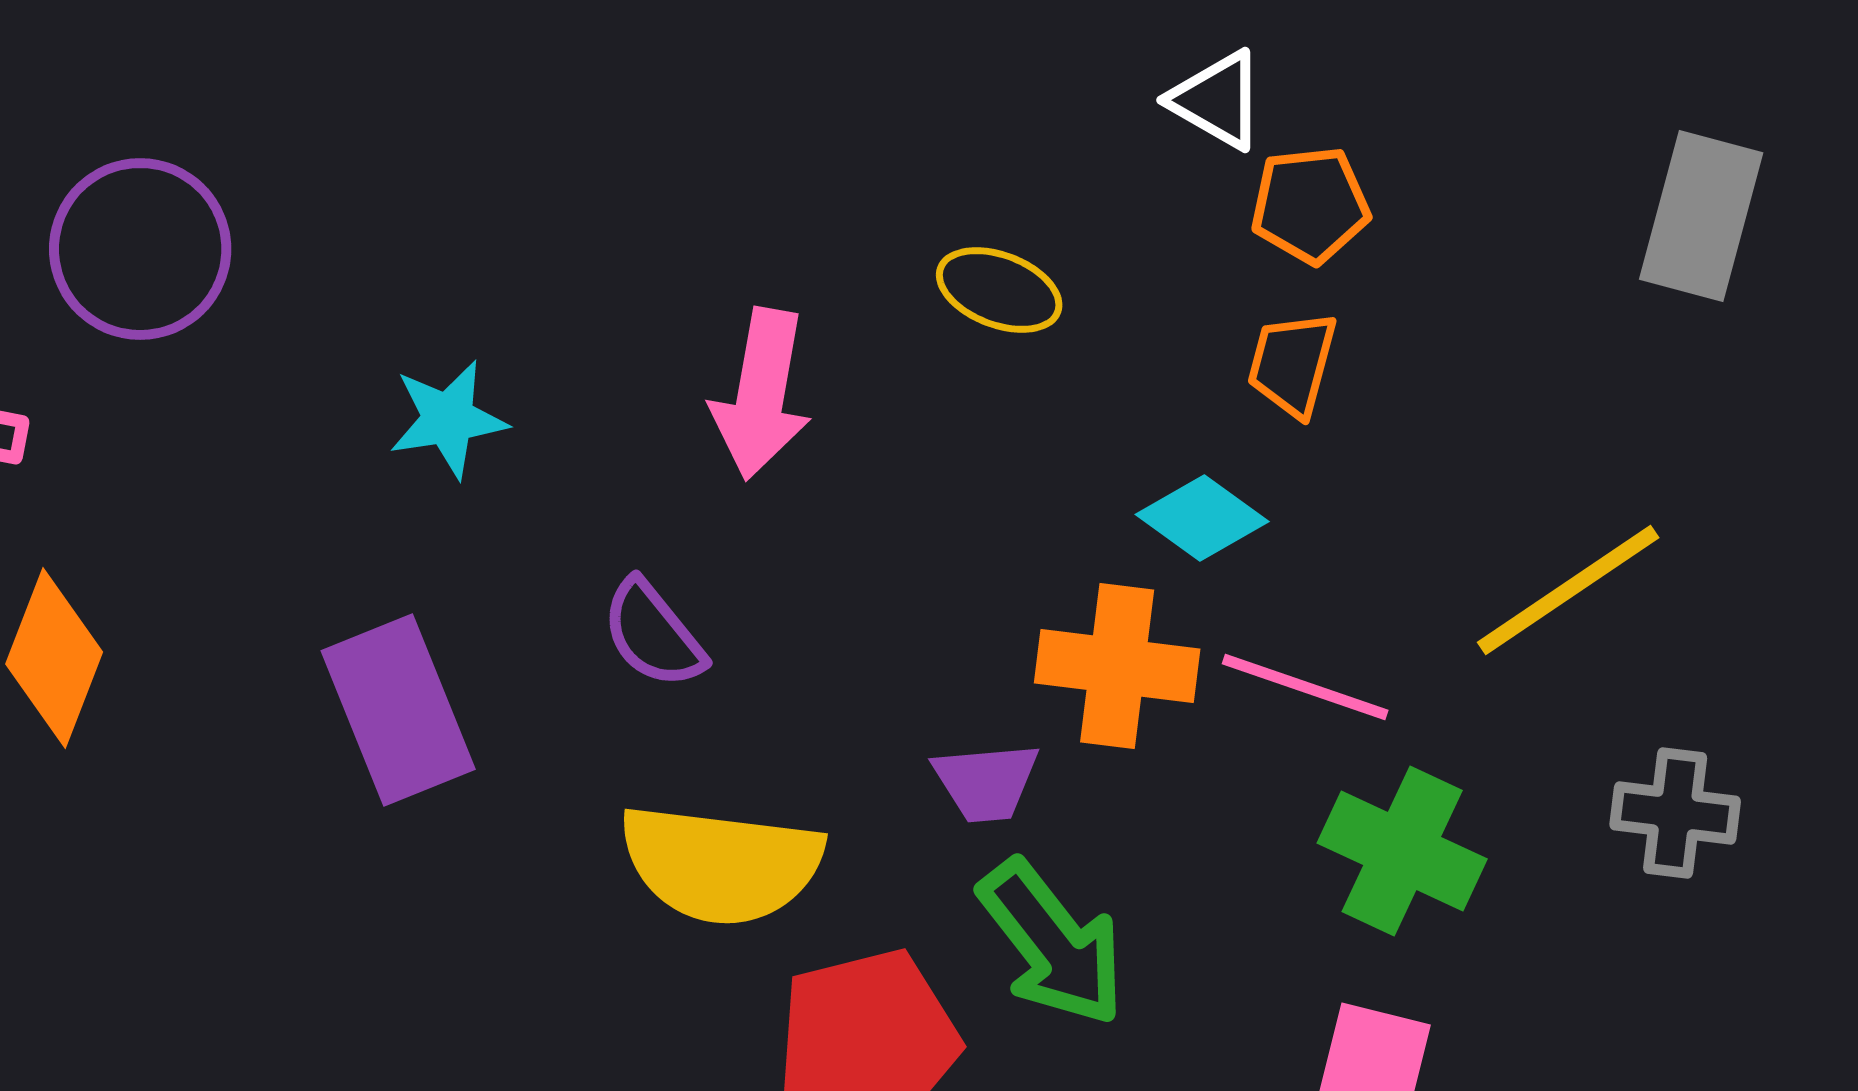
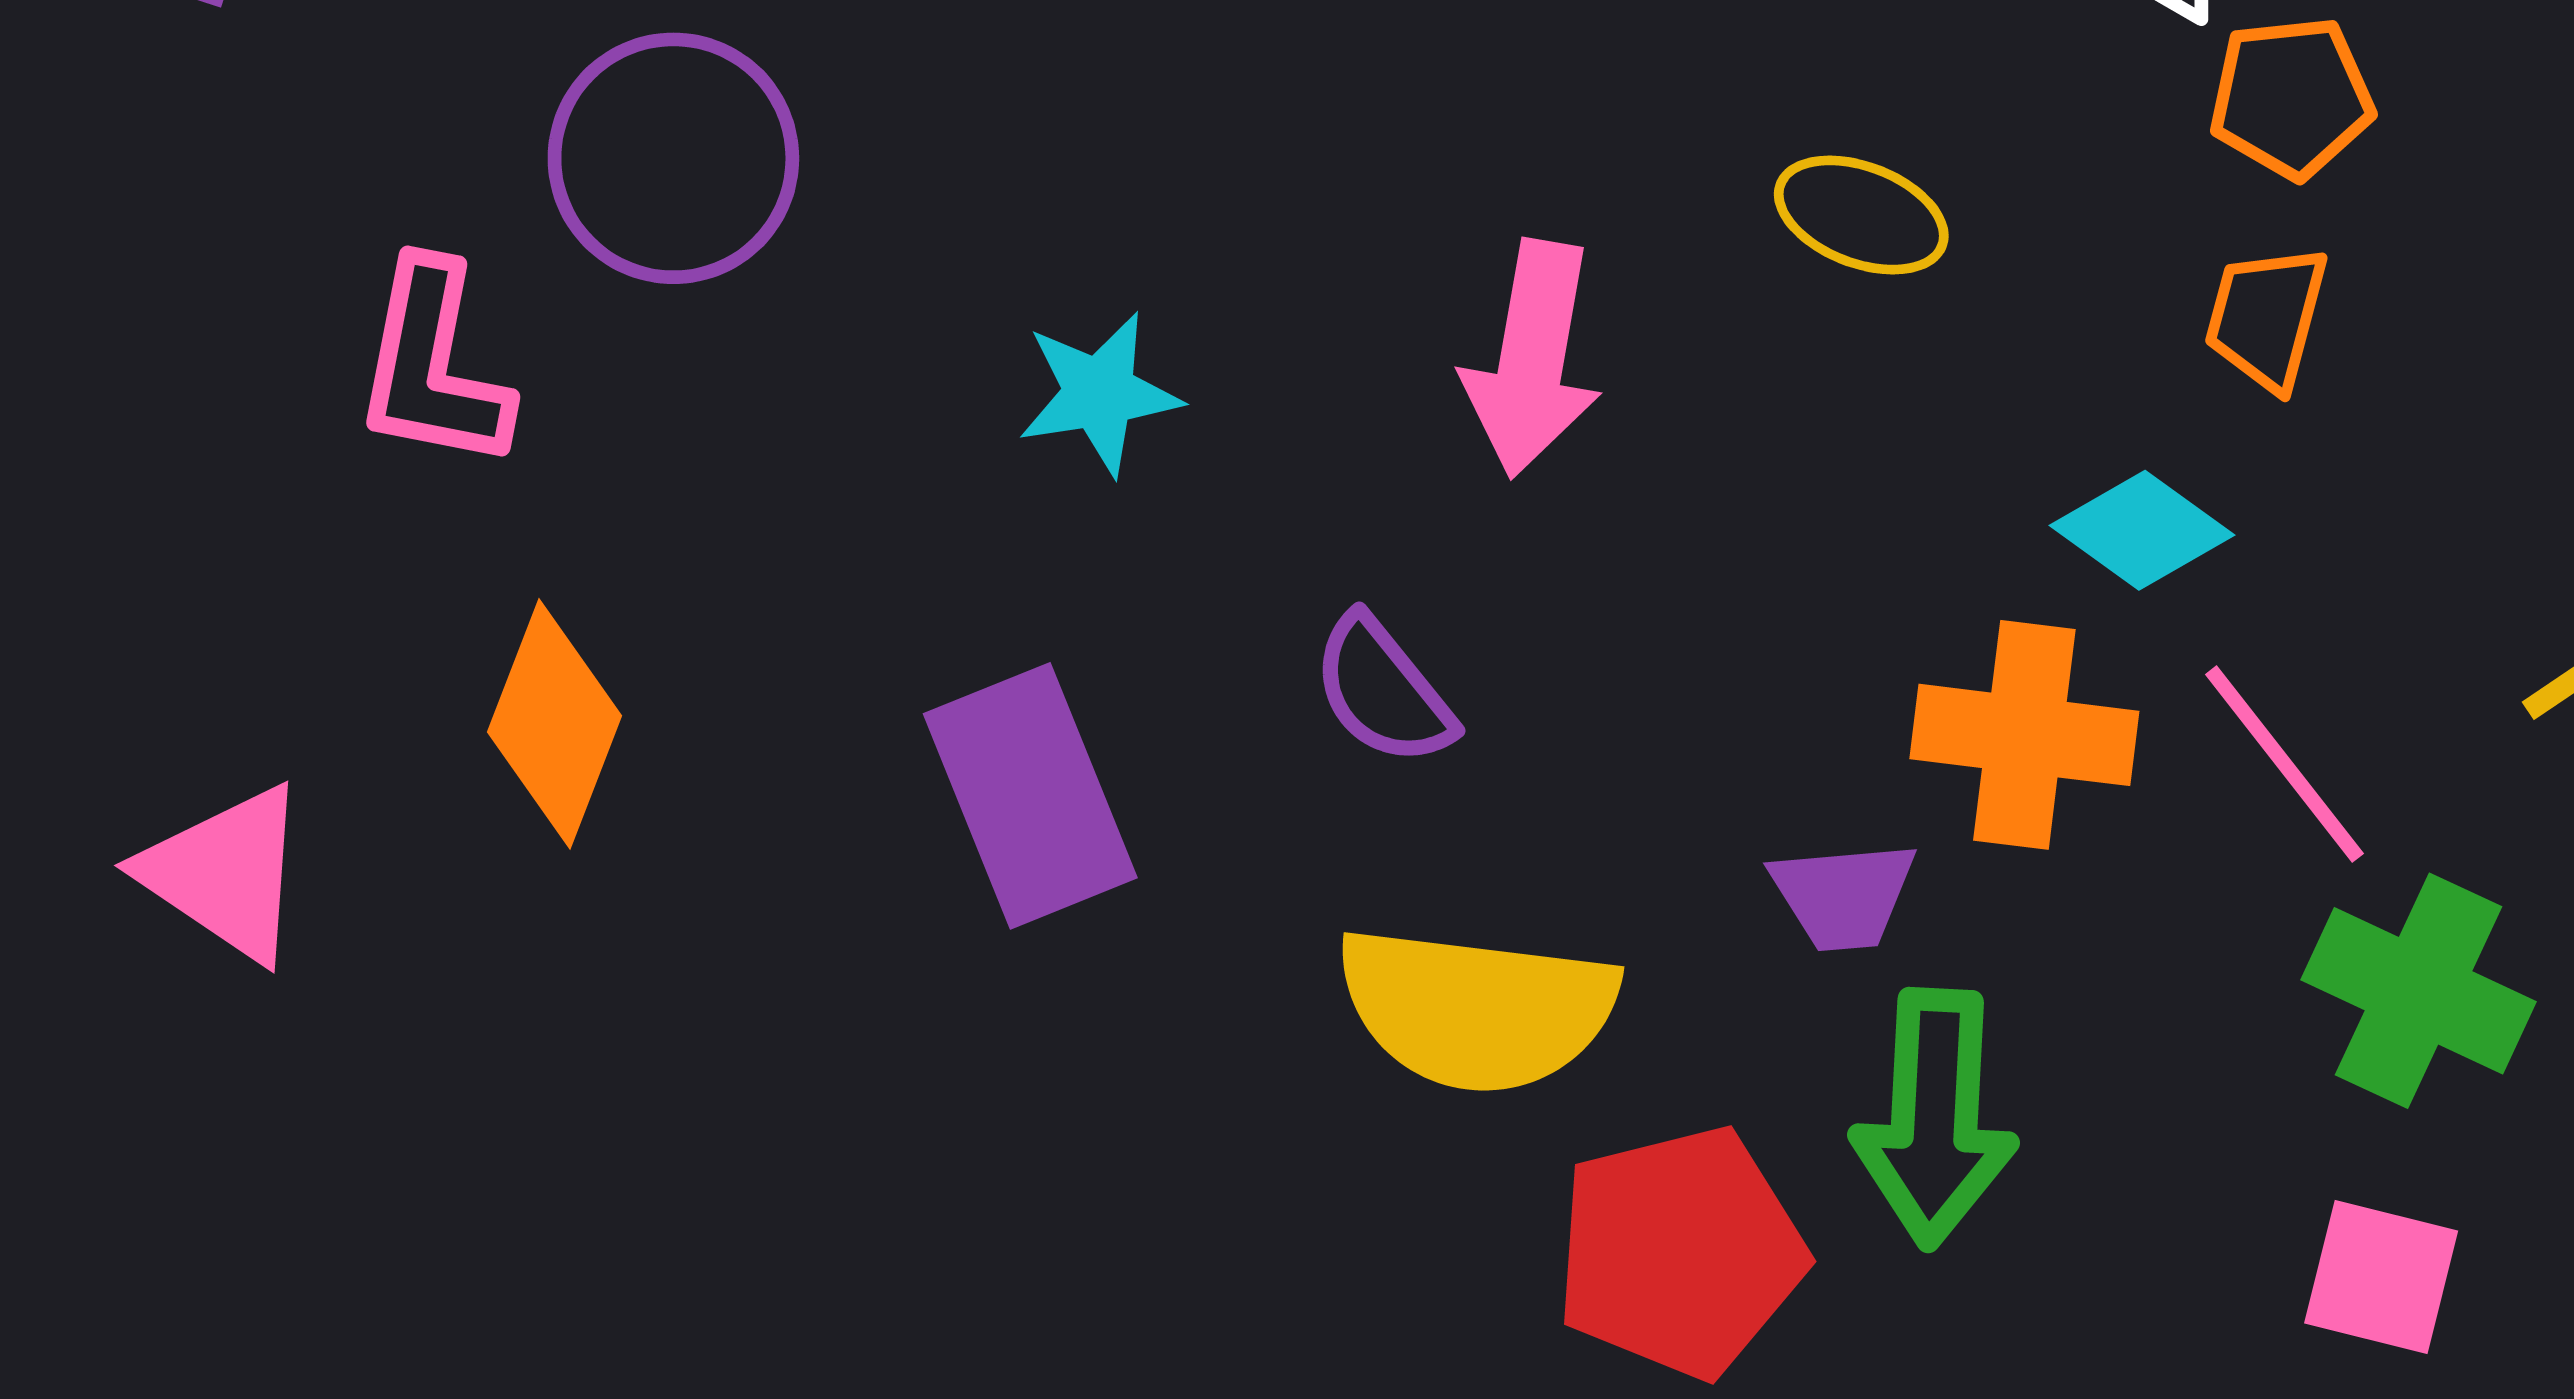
pink line: (1305, 687) -> (2284, 764), turned 33
green arrow: (1052, 943) -> (1935, 1118), turned 41

